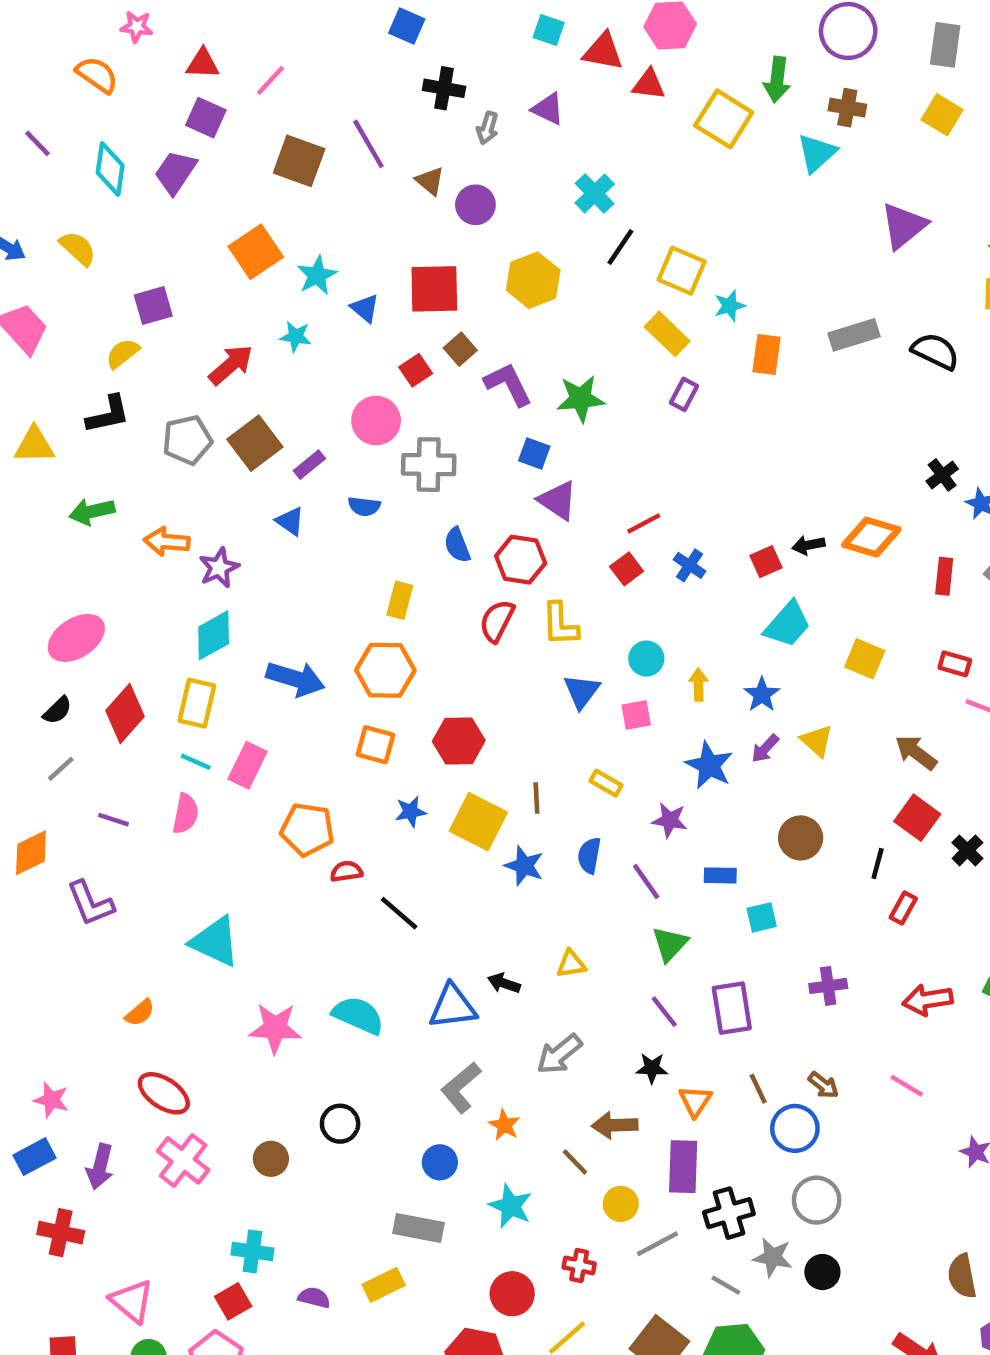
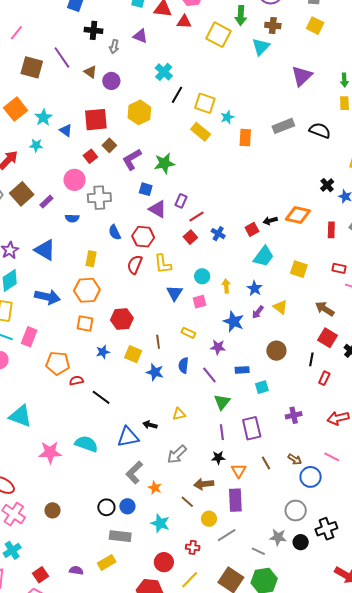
purple L-shape: (508, 384) -> (132, 159), turned -90
purple rectangle: (684, 394) -> (181, 201), moved
blue triangle: (290, 521) -> (45, 250), moved, size x1.6
yellow square: (478, 822) -> (133, 354), size x0.7
purple line: (664, 1012) -> (222, 432), turned 35
black circle: (340, 1124) -> (106, 507), moved
blue circle: (795, 1128) -> (311, 477), moved
black cross: (729, 1213) -> (326, 529), moved
cyan cross: (252, 1251) -> (12, 550), moved, turned -36

